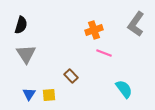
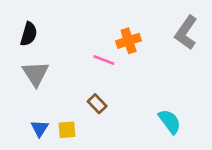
pink line: (104, 53) -> (104, 60), moved

